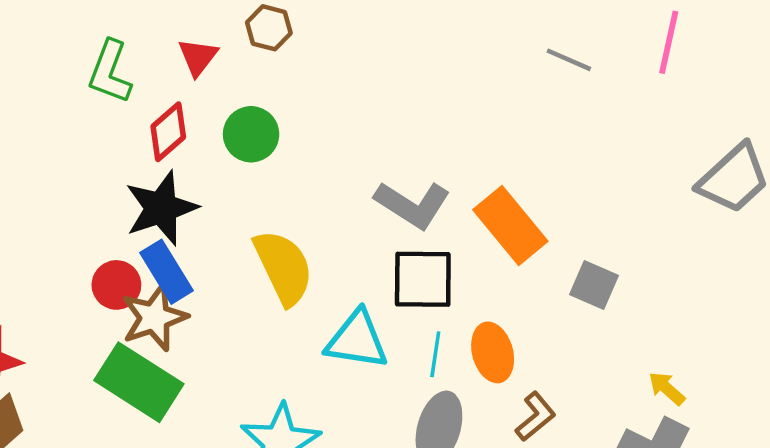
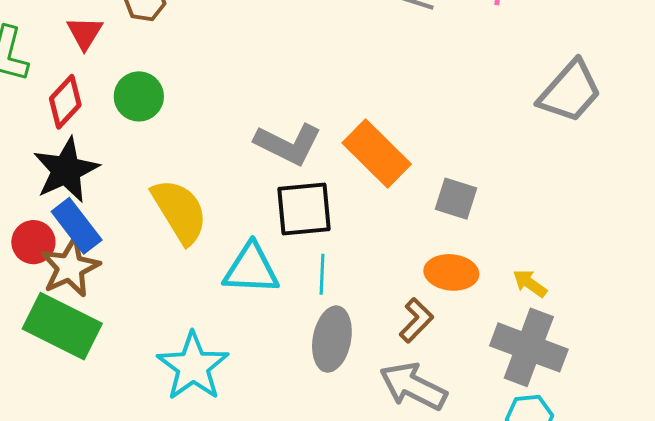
orange ellipse: (493, 352) -> (451, 272), moved, turned -63

